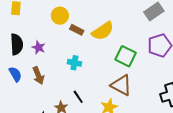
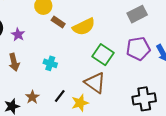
cyan cross: (74, 63) -> (50, 63), moved
black line: (78, 97) -> (60, 96), moved, turned 64

